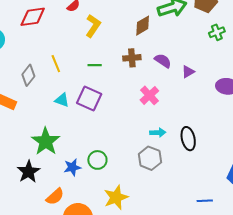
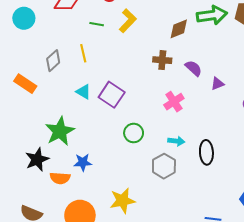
green line: (95, 65) -> (97, 24), moved
green circle: (97, 160) -> (134, 133), moved
orange semicircle: (55, 197) -> (60, 178), moved, turned 36

